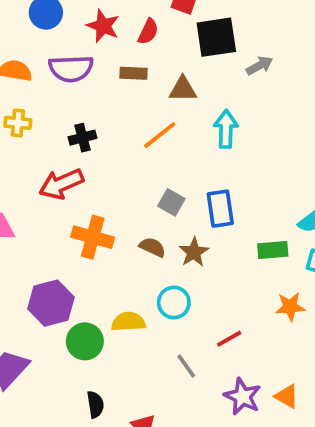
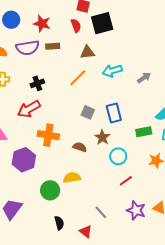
red semicircle: (148, 32) -> (76, 26), moved, turned -40
gray arrow: (260, 66) -> (144, 78), moved
brown rectangle: (134, 73) -> (53, 46), moved
cyan arrow: (226, 129) -> (112, 71), turned -102
brown semicircle: (152, 247) -> (80, 147), moved
purple hexagon: (51, 303) -> (24, 160), moved
cyan circle: (174, 303) -> (118, 156), moved
gray line: (186, 366) -> (101, 212), moved

